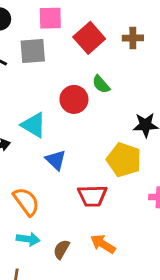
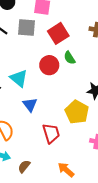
red square: (89, 38) -> (58, 33), moved
red trapezoid: (92, 196) -> (51, 133), turned -115
orange arrow: (103, 244) -> (66, 170), moved

